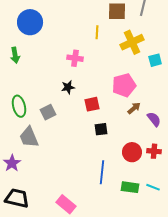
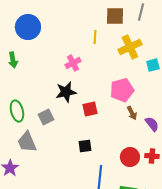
pink cross: (75, 58) -> (73, 63), turned -35
black star: (68, 87) -> (66, 92), size x1.5
brown arrow: (134, 108) -> (132, 113), turned 104
black square: (101, 129) -> (85, 146), moved

